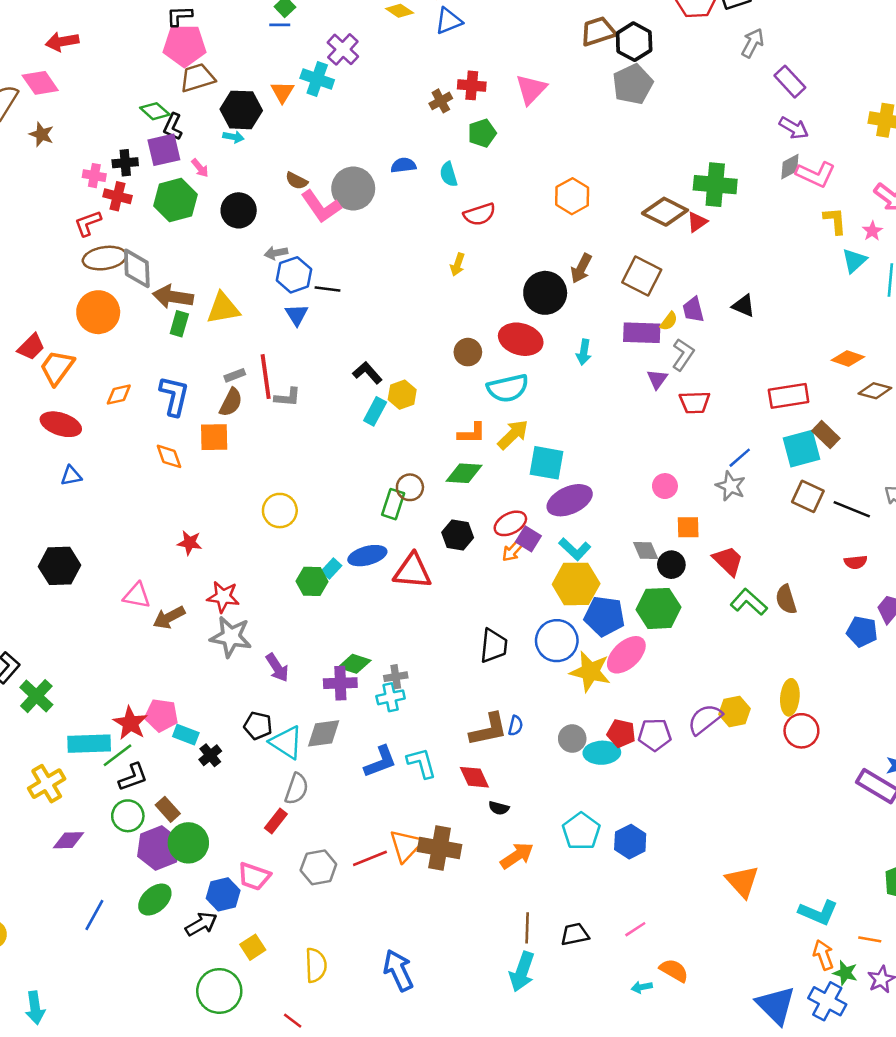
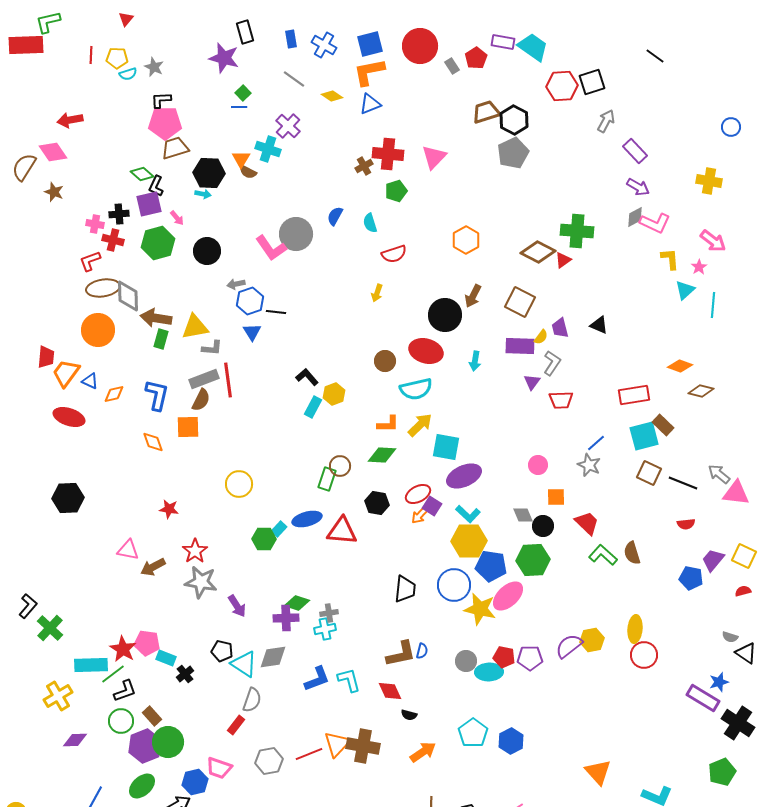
red cross: (472, 85) -> (388, 154), size x1.4
blue semicircle: (403, 165) -> (335, 216), turned -54
brown semicircle: (297, 181) -> (248, 172), moved
red trapezoid: (31, 347) -> (46, 357), turned -40
gray rectangle: (235, 375) -> (204, 379), size x1.8
gray L-shape: (288, 397) -> (212, 348), moved
blue triangle: (71, 476) -> (90, 381), moved, turned 36
black hexagon: (60, 566) -> (68, 498), moved
red star: (223, 597) -> (195, 551), turned 30

